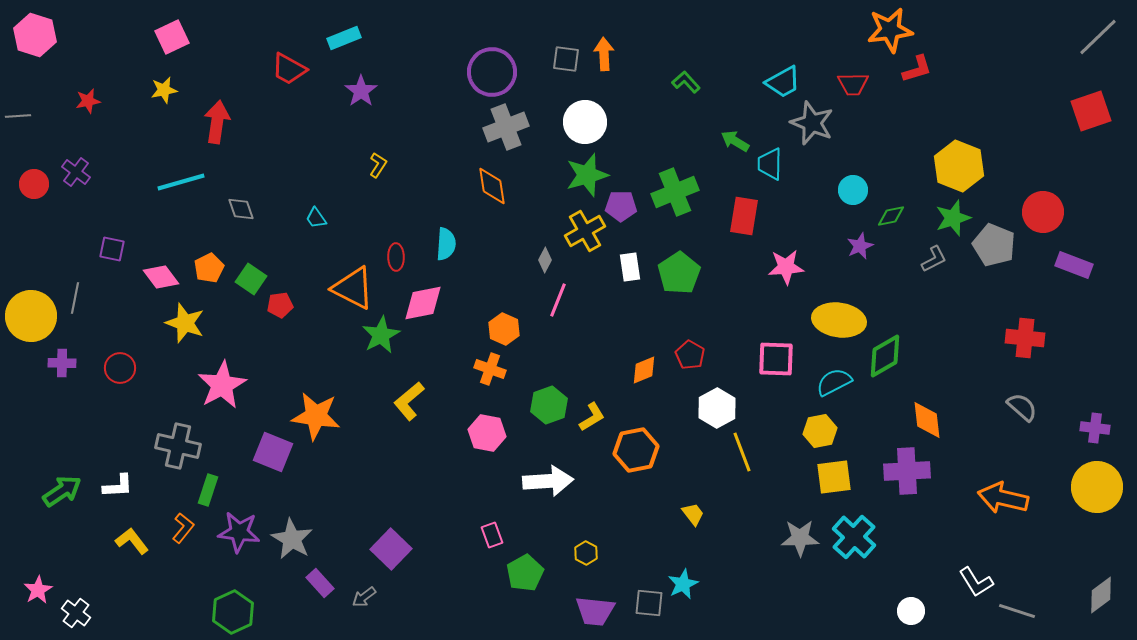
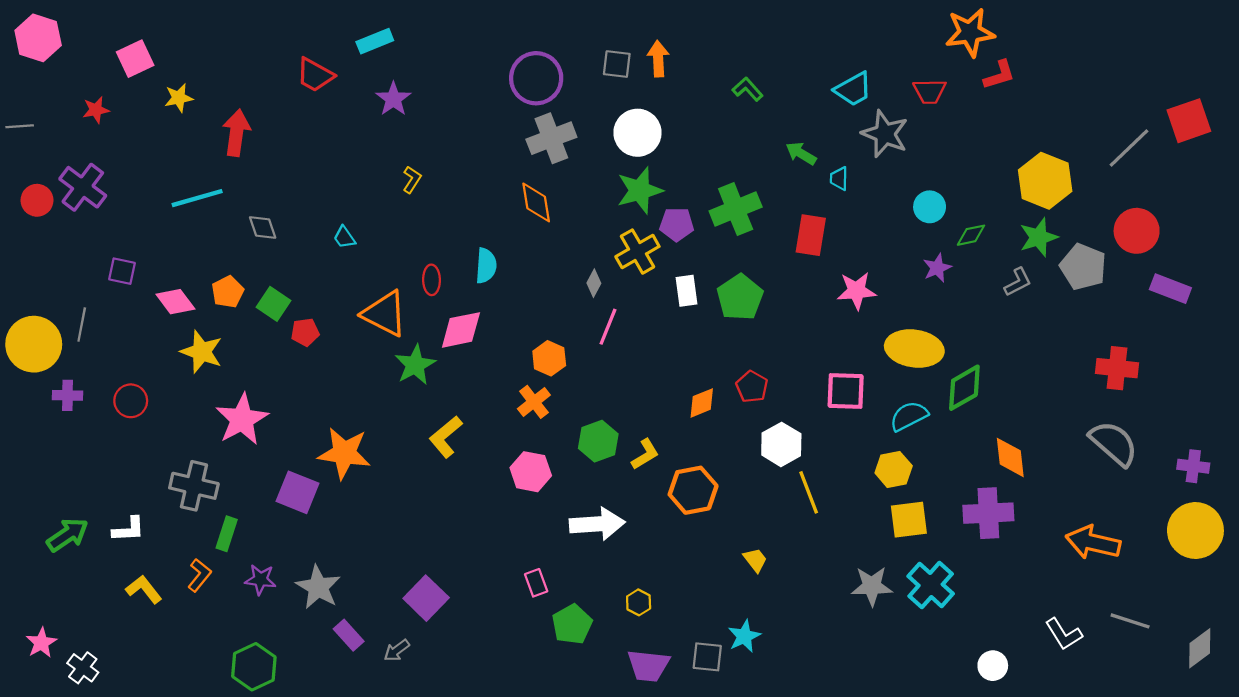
pink square: (172, 37) -> (135, 59), moved
gray line: (1098, 37) -> (1129, 148), moved
cyan trapezoid: (770, 164) -> (839, 178), size x0.7
purple cross: (76, 172) -> (83, 187), size x1.5
orange cross: (490, 369) -> (534, 402), turned 32
gray semicircle: (1022, 407) -> (1114, 443), size x1.5
purple star: (239, 532) -> (260, 580), size x0.7
gray line: (1017, 611) -> (1130, 621), moved

